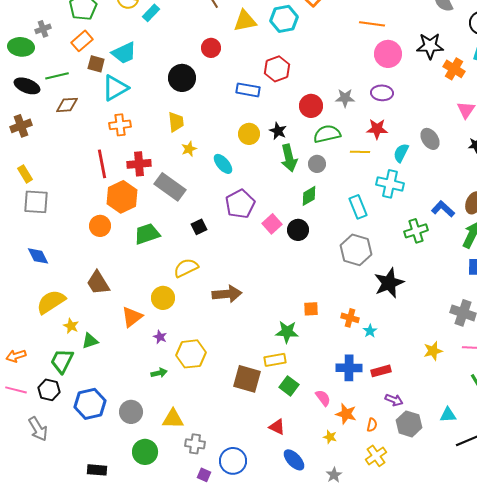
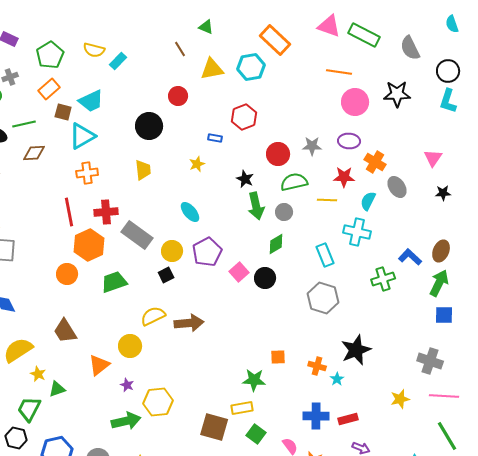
orange cross: (454, 69) -> (375, 162), moved
blue rectangle: (248, 90) -> (215, 138), size x0.6
yellow circle: (249, 134) -> (172, 251), moved
yellow star: (189, 149) -> (197, 164), moved
black star: (389, 283) -> (356, 350), moved
brown arrow: (227, 294) -> (189, 323), moved
green arrow: (159, 373) -> (126, 421), size x1.8

